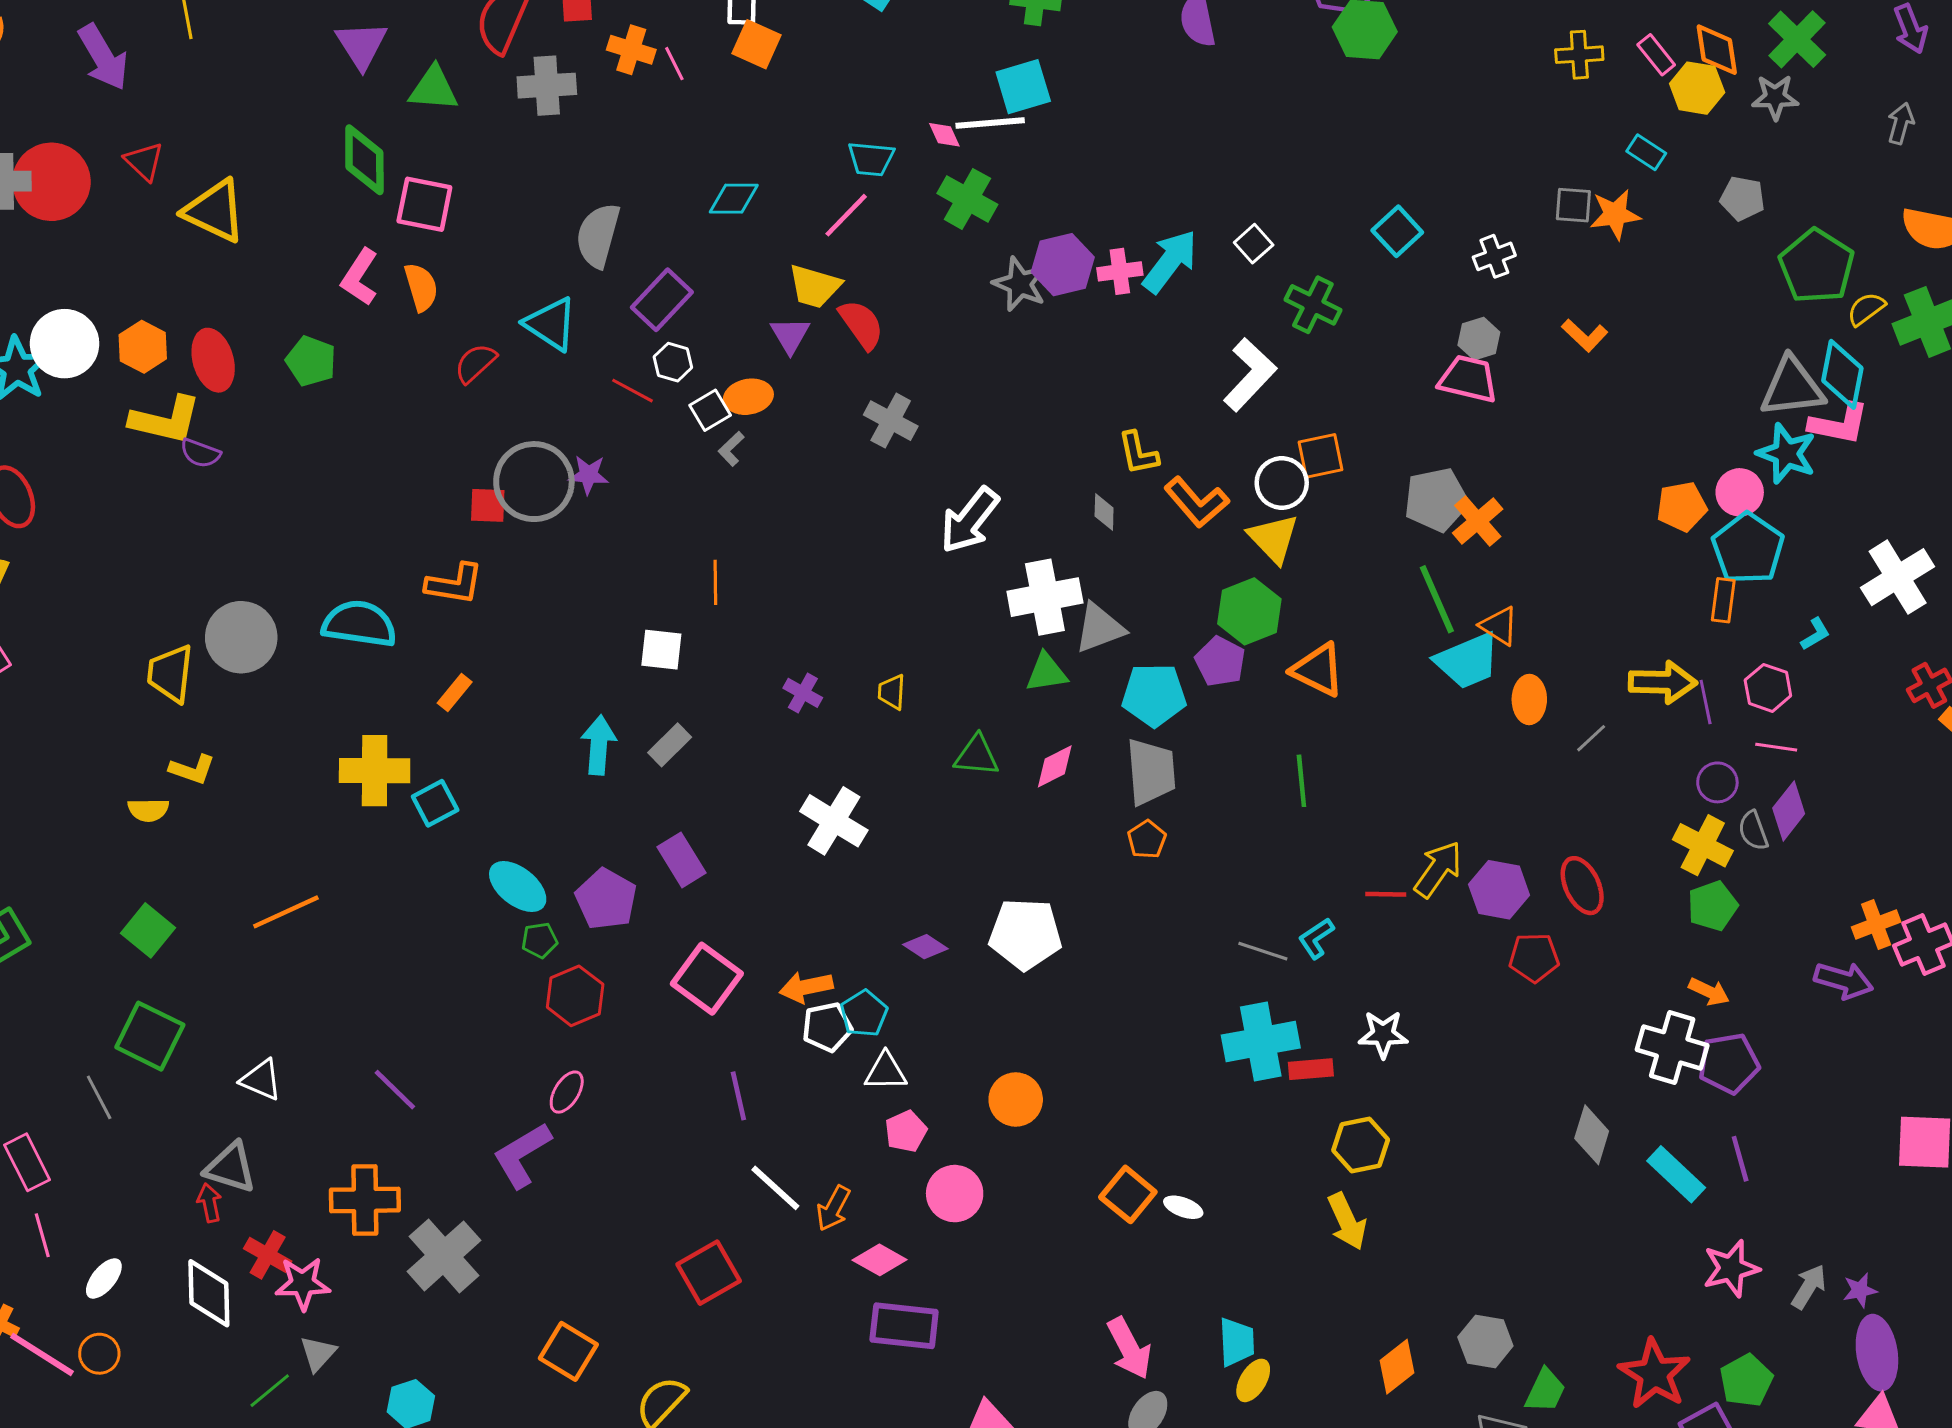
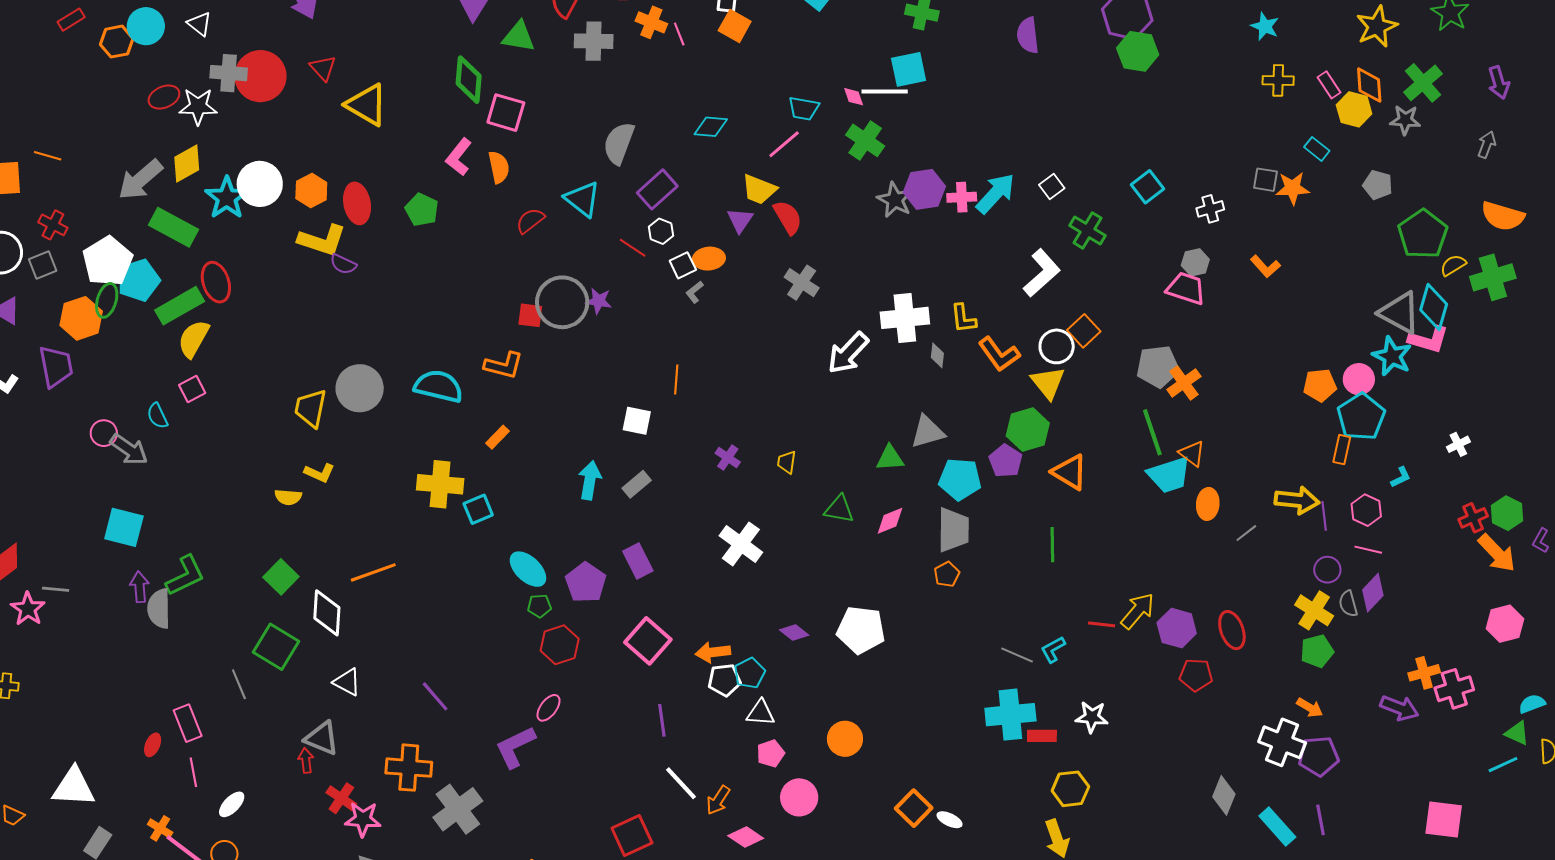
gray triangle: (1792, 387) -> (1400, 313), turned 30
orange square: (1320, 456) -> (1084, 331), turned -36
white cross: (1898, 577) -> (1458, 444), size x0.5
white cross: (1045, 597) -> (905, 318), moved
white diamond: (209, 1293) -> (327, 613), moved

